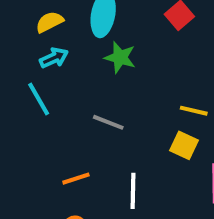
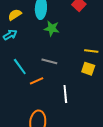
cyan arrow: (54, 58) -> (10, 35), moved
cyan line: (39, 99) -> (20, 67), moved
orange line: (76, 179) -> (37, 81), moved

